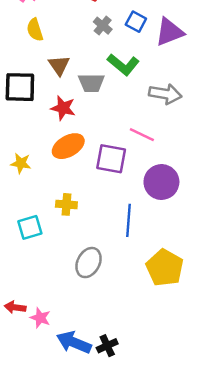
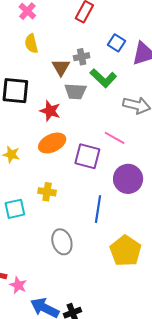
gray cross: (103, 26) -> (82, 57), moved, turned 35
brown triangle: (59, 65) -> (61, 67), moved
gray ellipse: (88, 263) -> (62, 242), turned -50

